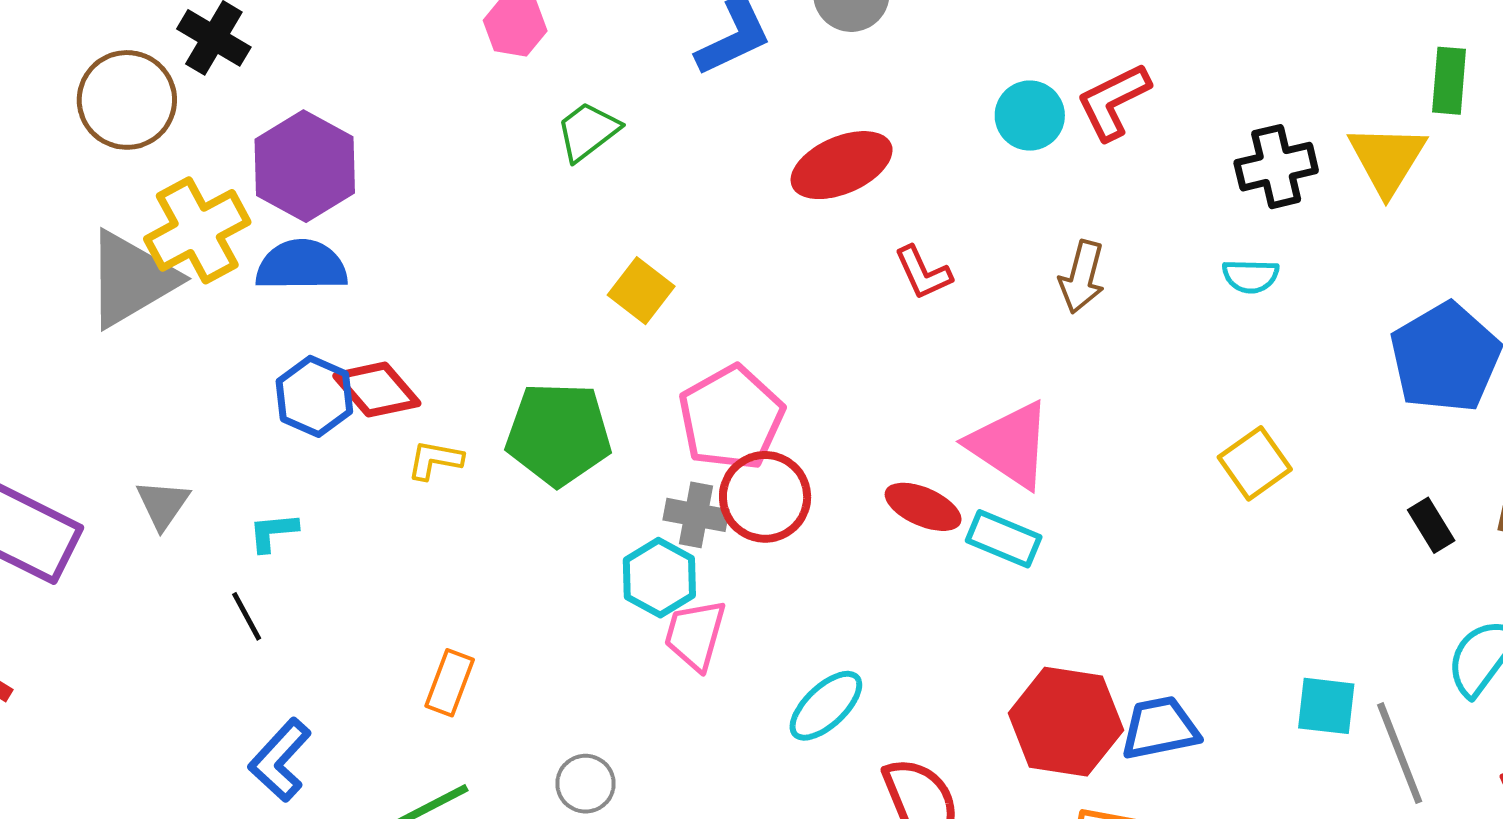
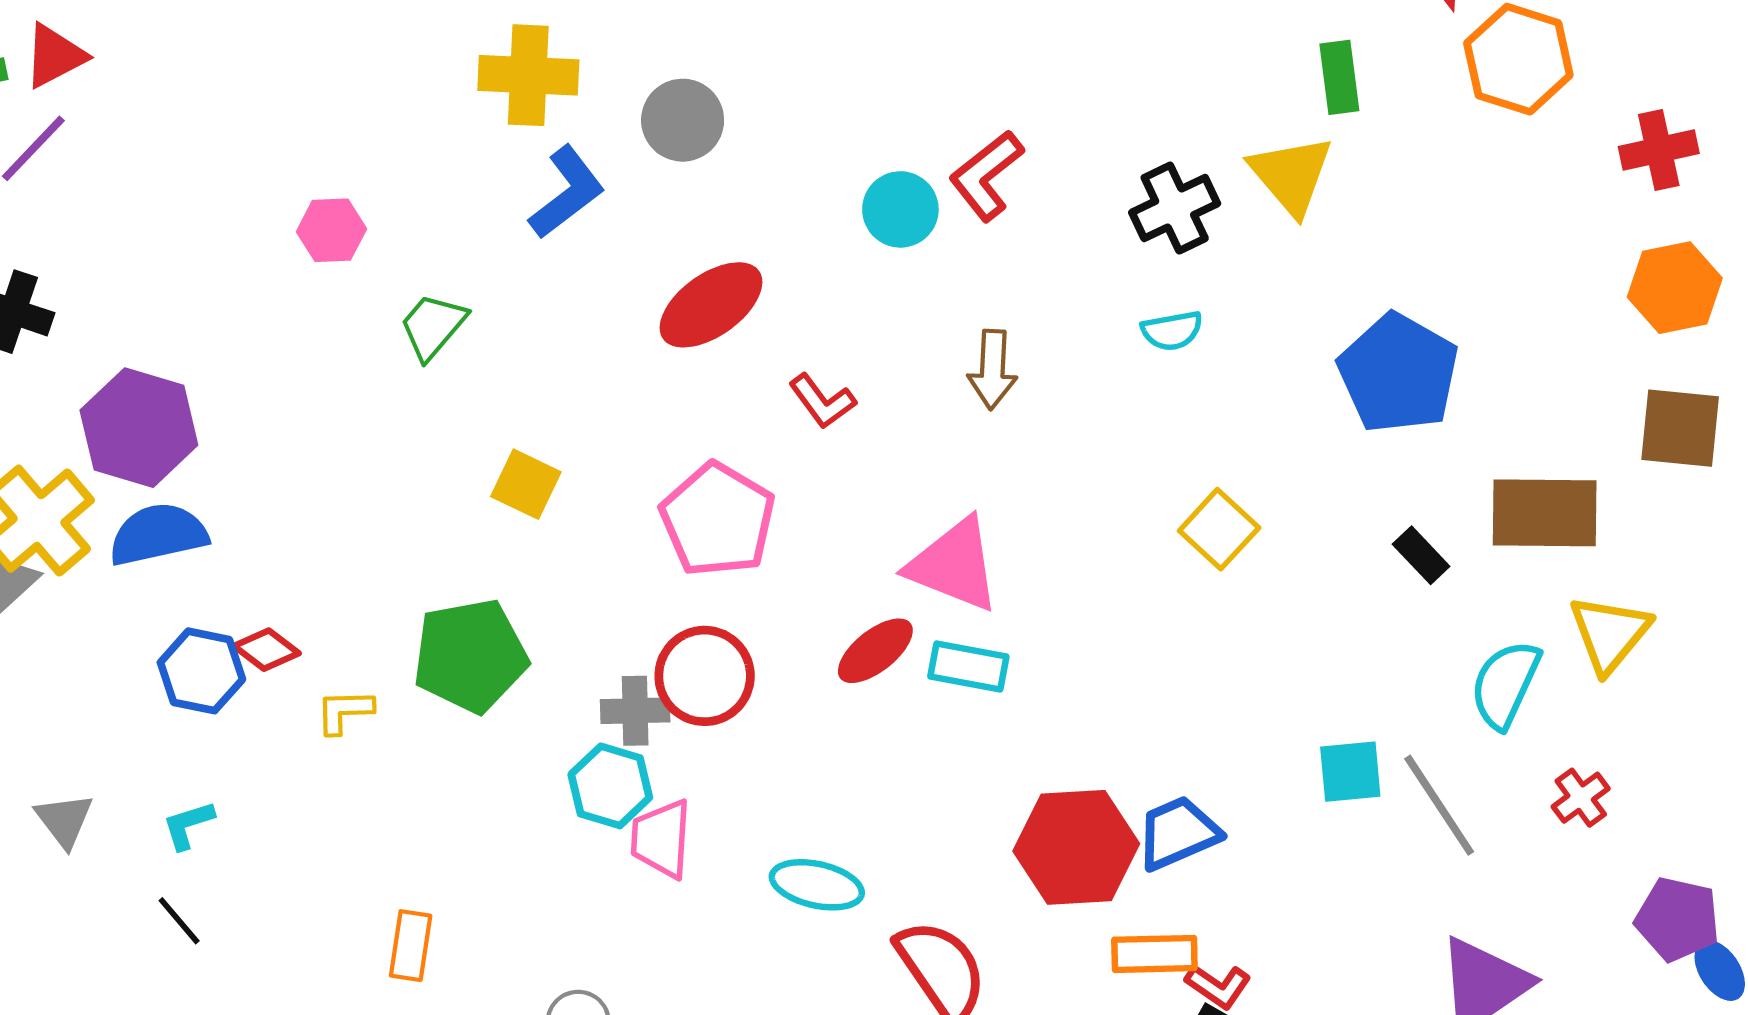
red diamond: (377, 390) -> (266, 650), size x0.7
pink pentagon: (731, 418) -> (718, 520), moved
red ellipse: (923, 507) -> (875, 651), turned -50
cyan ellipse: (826, 706) -> (817, 885), turned 68

